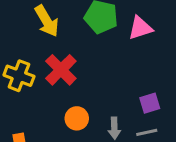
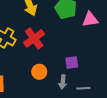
purple square: (150, 103) -> (72, 63), moved

